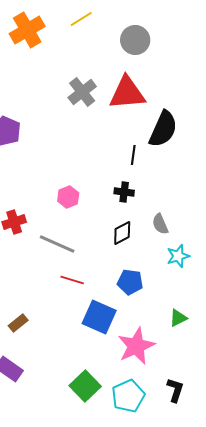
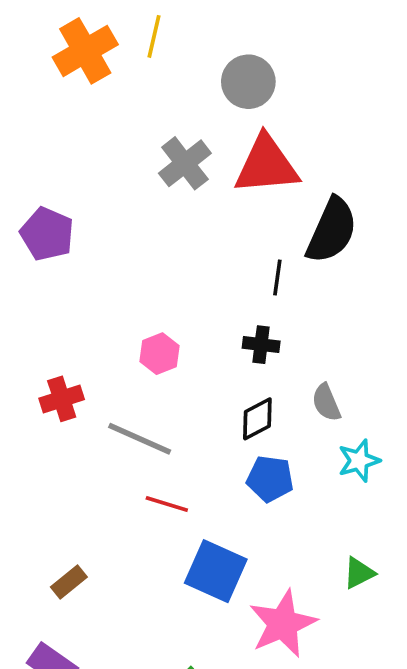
yellow line: (81, 19) -> (154, 36), moved, turned -45
gray circle: (135, 40) -> (248, 82), moved
blue pentagon: (130, 282) -> (270, 479), moved

